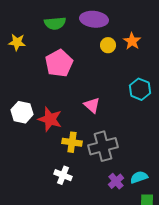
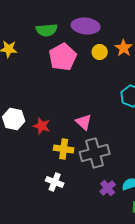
pink pentagon: (59, 63) -> (63, 57), moved
pink triangle: (92, 105) -> (84, 122), moved
red star: (50, 119) -> (42, 126), size x0.7

